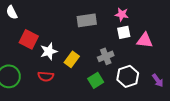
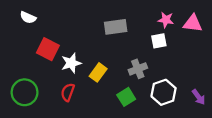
white semicircle: (12, 12) -> (28, 18), turned -40
pink star: (122, 14) -> (166, 20), moved
pink triangle: (145, 40) -> (193, 23), moved
red semicircle: (46, 76) -> (68, 92), turned 105

